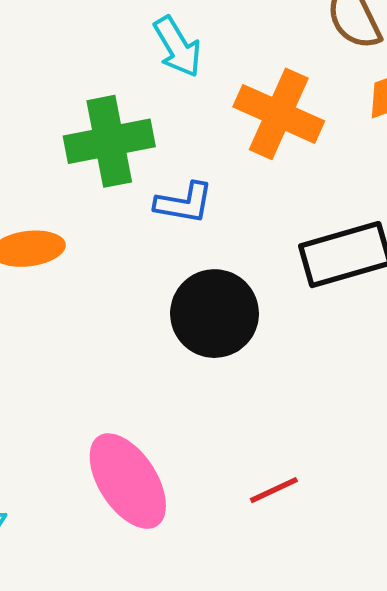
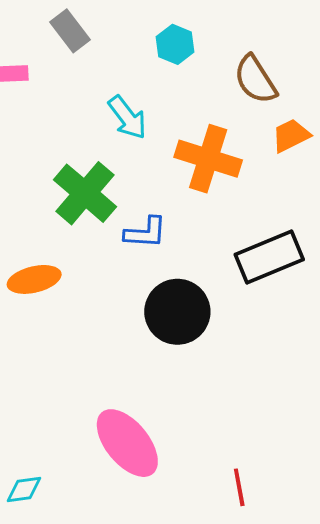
green cross: (109, 141) -> (85, 193), turned -32
red line: (274, 490) -> (239, 487), moved, turned -69

